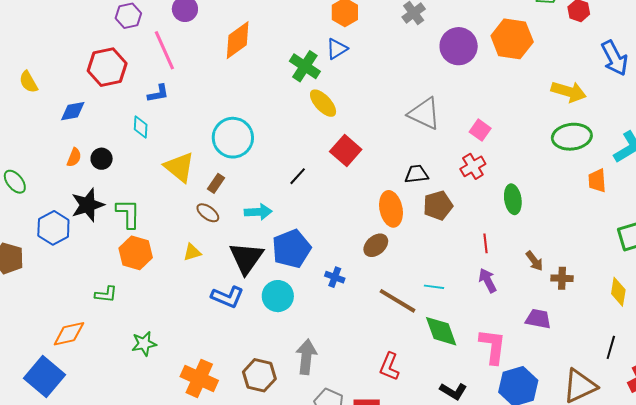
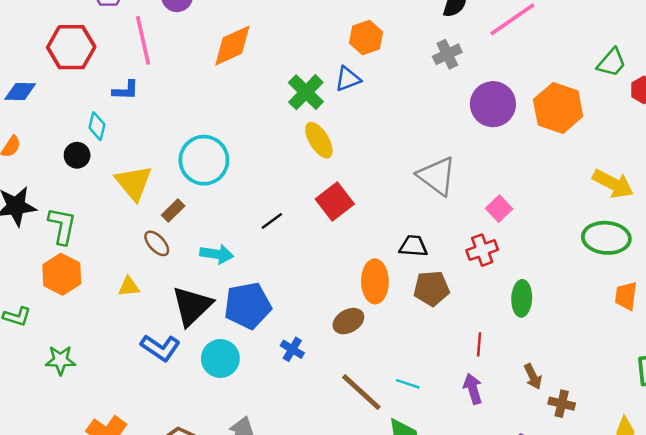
black circle: (102, 159) -> (77, 155), moved
green star: (144, 344) -> (60, 360), moved

